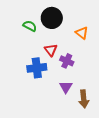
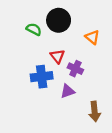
purple triangle: (66, 87) -> (68, 91), moved, turned 40

